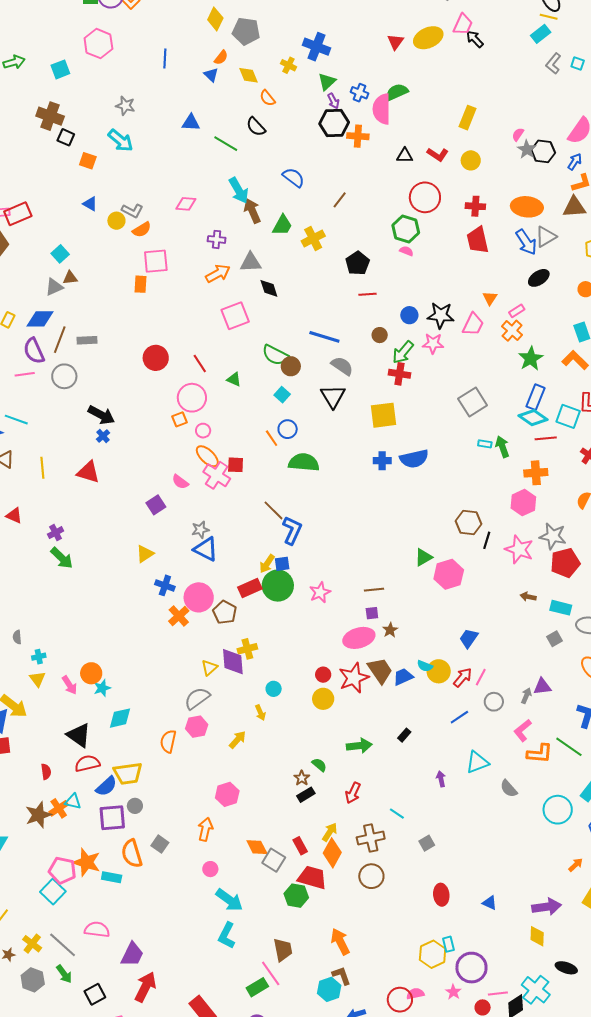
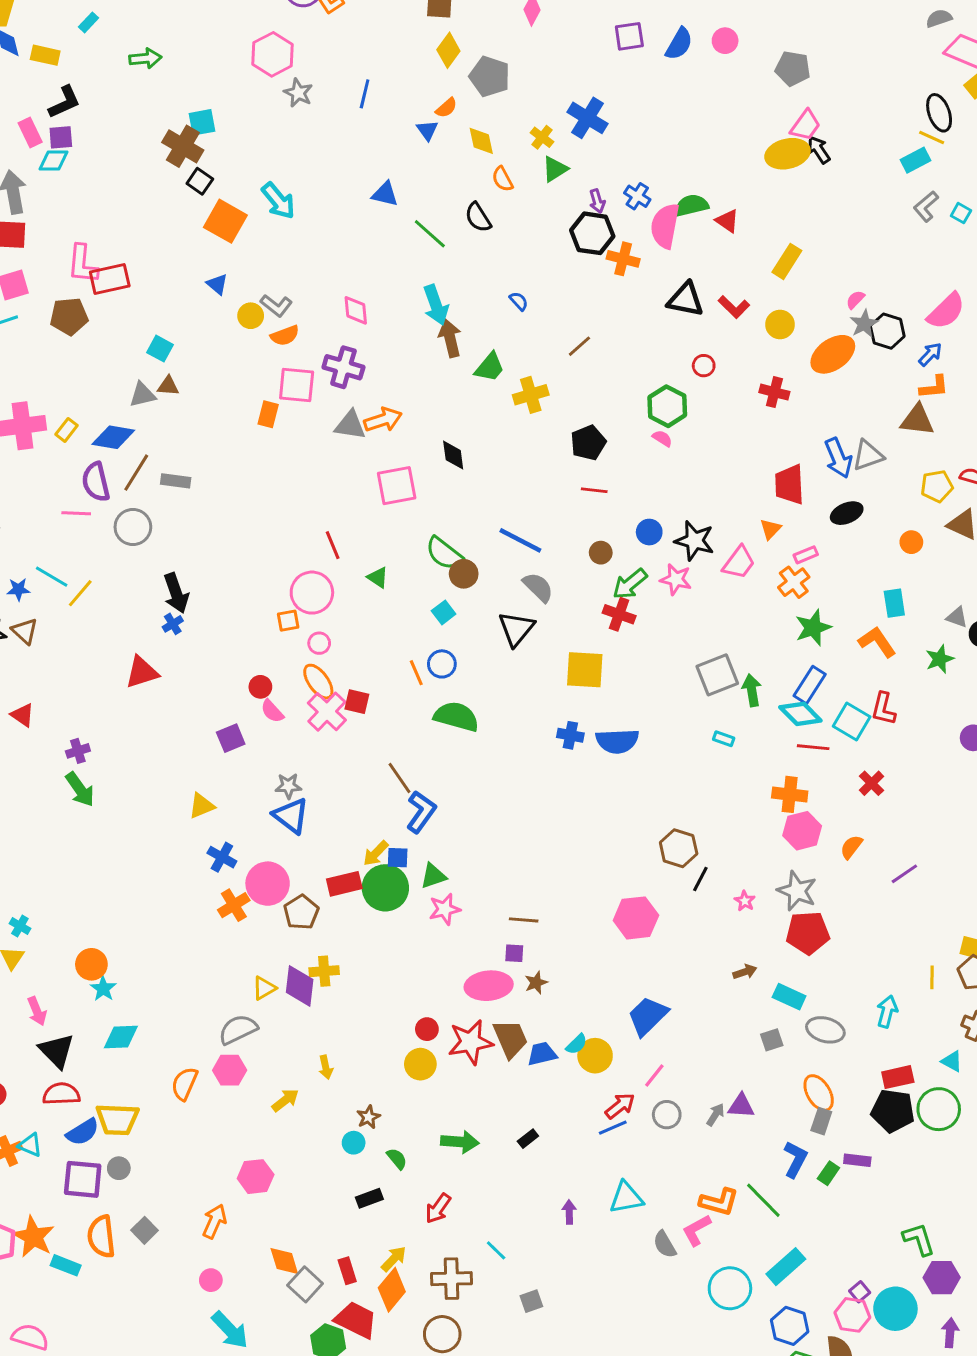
yellow ellipse: (428, 38) -> (787, 154), moved
red triangle: (395, 42) -> (727, 221), moved, turned -42
cyan square: (60, 69) -> (202, 122), moved
green triangle: (327, 82) -> (555, 169), moved
gray star: (125, 106) -> (298, 93), moved
black triangle: (405, 156) -> (686, 300), size x1.5
orange square: (88, 161) -> (225, 221), size x1.6
blue semicircle: (293, 177) -> (519, 301), size x0.6
red circle: (425, 197) -> (704, 366), size x0.5
pink diamond: (186, 204) -> (356, 310), turned 70
orange ellipse: (527, 207) -> (833, 354), moved, turned -52
purple cross: (217, 239) -> (343, 367), moved, size x1.5
red trapezoid: (478, 240) -> (789, 484), moved
cyan square: (60, 254) -> (160, 349), turned -30
gray triangle: (251, 262) -> (350, 425), moved
red circle: (156, 358) -> (260, 687), moved, size x0.6
black arrow: (101, 415) -> (176, 593), turned 32
green arrow: (502, 447) -> (752, 690), moved
yellow line: (42, 468) -> (80, 593), moved, turned 35
red triangle: (88, 472) -> (142, 672), turned -45
pink hexagon: (523, 503) -> (802, 831), moved
pink star: (519, 549) -> (745, 901), size x0.5
green triangle: (423, 557) -> (433, 876), moved
brown arrow: (528, 597) -> (745, 972), turned 140
blue trapezoid: (469, 638) -> (648, 1016), size x1.4
cyan cross: (39, 657) -> (20, 926), turned 32
cyan semicircle: (425, 666) -> (577, 1044), turned -77
red arrow: (463, 677) -> (620, 1106), moved
pink arrow: (69, 685) -> (37, 1011), moved
cyan star: (102, 688) -> (103, 989), turned -30
cyan circle: (274, 689) -> (354, 1143), moved
pink L-shape: (523, 730) -> (697, 1230), moved
brown star: (302, 778) -> (368, 1117), moved

